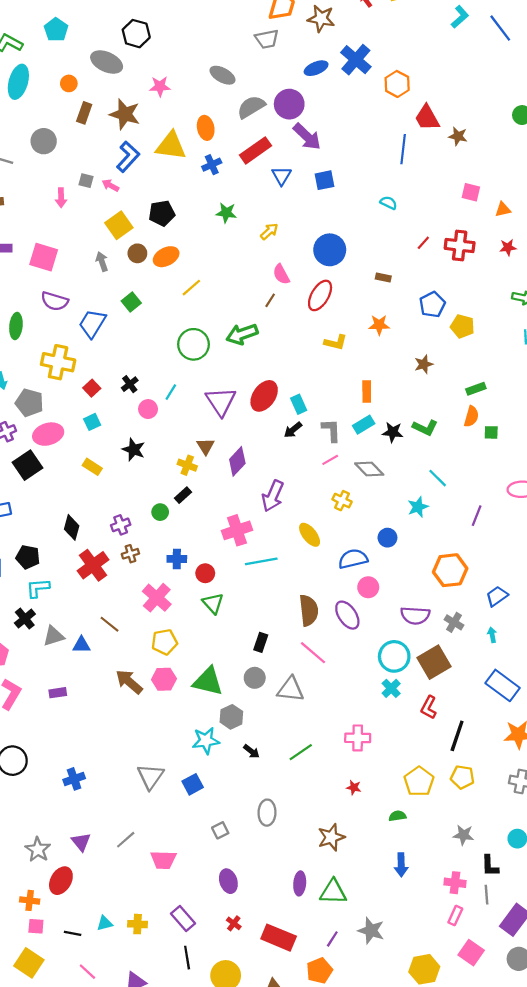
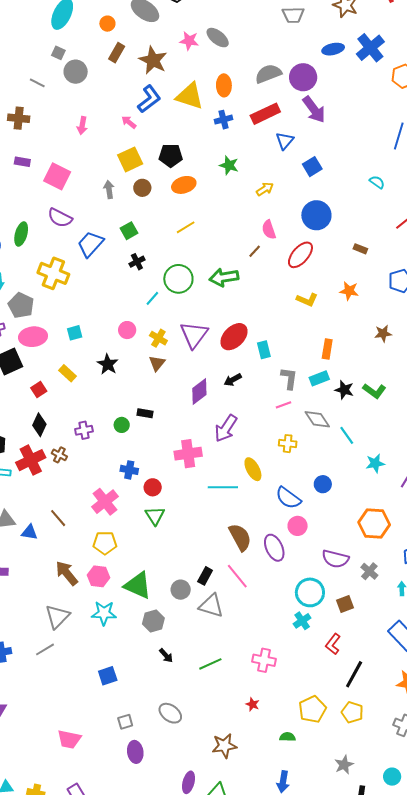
gray ellipse: (222, 75) -> (218, 38), moved
blue square: (324, 180) -> (312, 167), moved, turned -30
gray square: (86, 181) -> (58, 53), moved
orange ellipse: (166, 257) -> (184, 185), moved
black cross: (130, 384) -> (137, 262), moved
red square: (92, 388) -> (39, 390), moved
cyan line: (171, 392) -> (152, 298), moved
black arrow: (293, 430) -> (233, 380), moved
brown triangle: (206, 446) -> (157, 363), moved
yellow cross: (187, 465) -> (158, 338), moved
cyan line: (438, 478) -> (347, 435), moved
black rectangle: (183, 495) -> (145, 413), turned 42
yellow cross: (342, 501) -> (288, 444), turned -30
cyan star: (418, 507) -> (375, 463), moved
brown cross: (130, 554) -> (59, 455), moved, turned 35
blue semicircle: (353, 559) -> (288, 498), turned -140
cyan line: (261, 561) -> (223, 487), moved
red cross: (93, 565) -> (31, 460), moved
brown semicircle: (309, 610) -> (240, 537), turned -32
black rectangle: (261, 642) -> (205, 576), moved
brown square: (434, 662) -> (345, 604), size x0.6
cyan star: (206, 741) -> (104, 613), moved
gray triangle: (150, 776) -> (57, 616), moved
gray ellipse: (267, 813) -> (170, 713), turned -65
gray star: (463, 835) -> (344, 765), turned 30
gray line: (126, 840) -> (45, 649), moved
purple ellipse: (228, 881) -> (135, 752), moved

